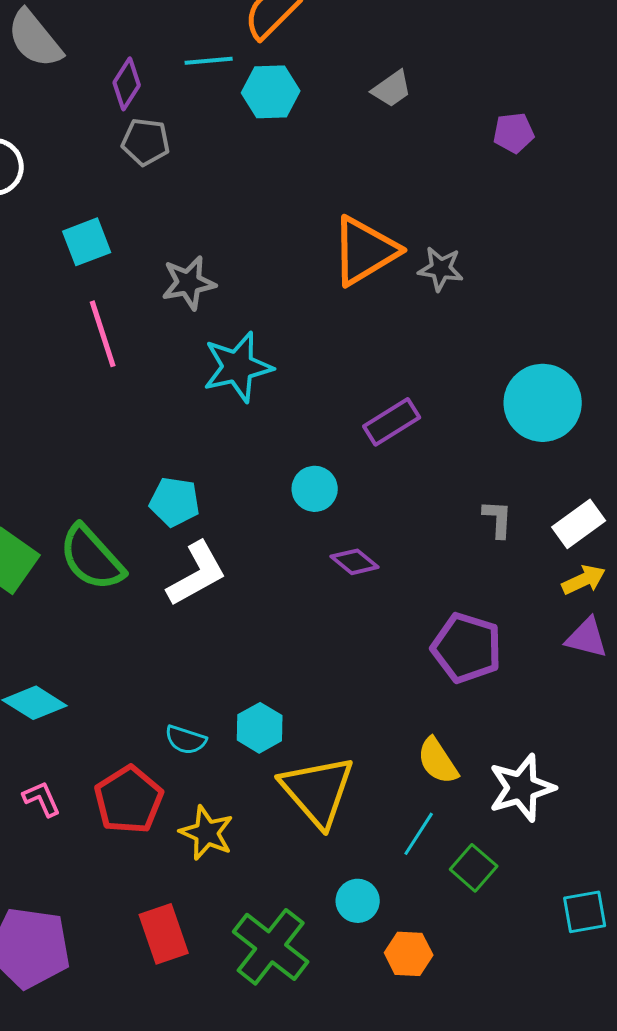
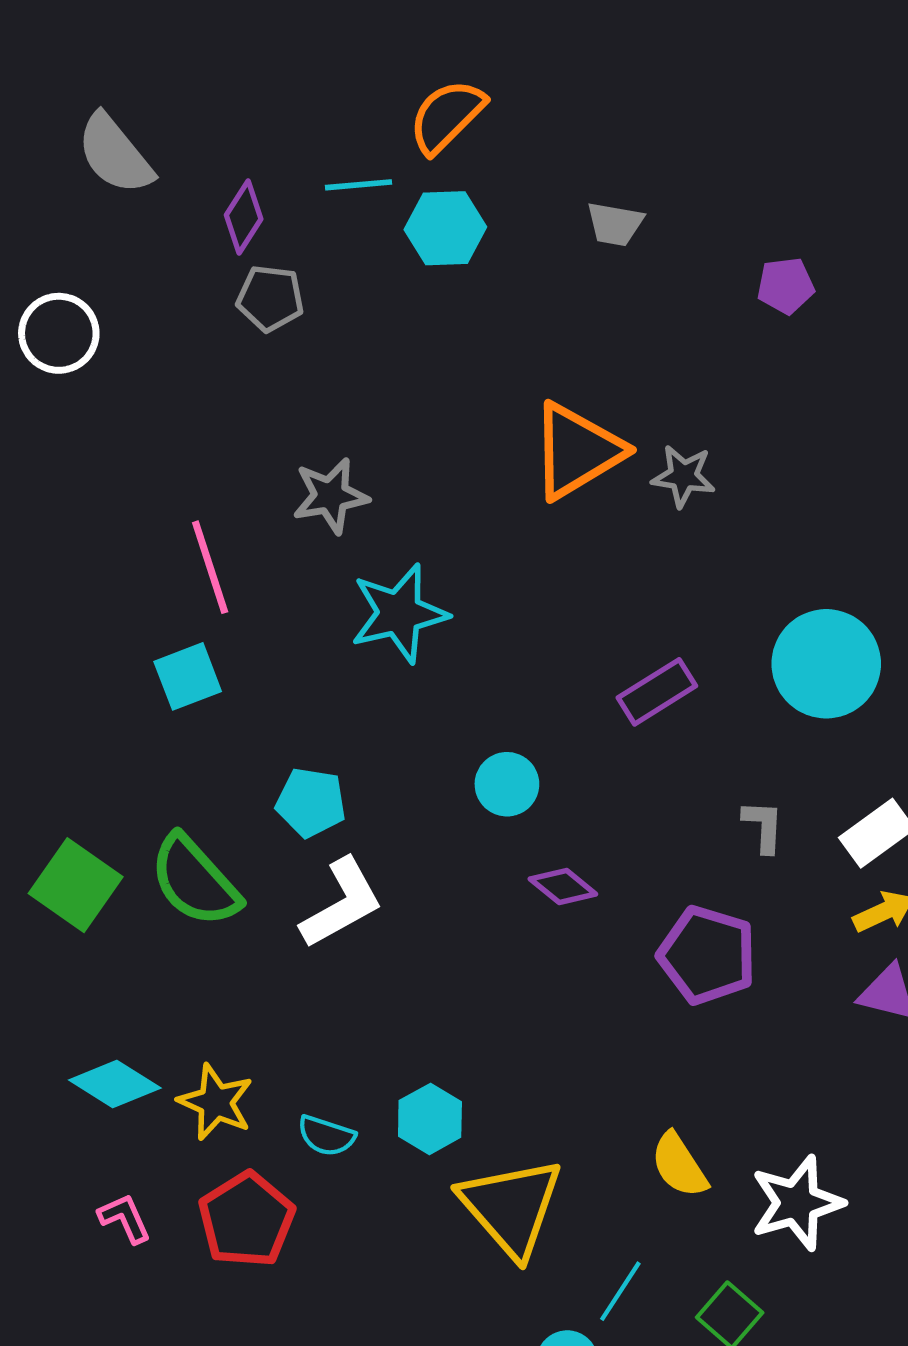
gray trapezoid: (392, 89) -> (615, 224), turned 45
cyan square: (87, 242) -> (188, 676), moved
purple rectangle: (392, 422) -> (657, 692), moved
purple pentagon: (467, 648) -> (707, 955), moved
yellow star: (207, 833) -> (216, 1102), moved
cyan line: (419, 834) -> (620, 1291), moved

